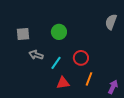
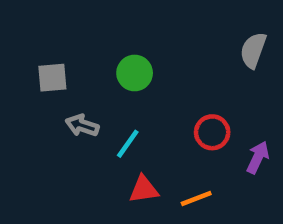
red circle: (81, 58) -> (212, 132), moved
orange line: (89, 79) -> (196, 198), moved, turned 48
purple arrow: (113, 87) -> (258, 157), moved

